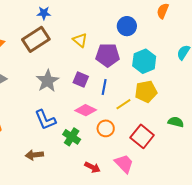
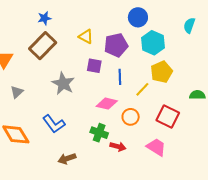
blue circle: (127, 26) -> (138, 17), moved
purple square: (81, 79) -> (94, 66), moved
blue L-shape: (45, 120) -> (54, 124), moved
red arrow: (92, 167) -> (118, 147), moved

